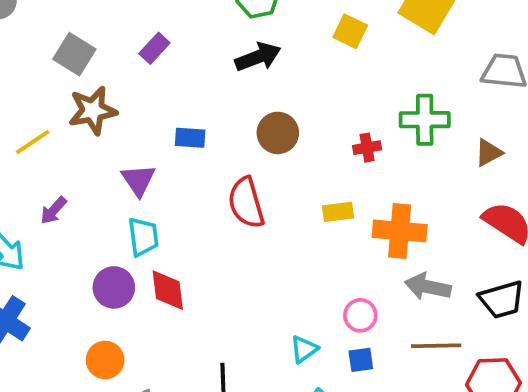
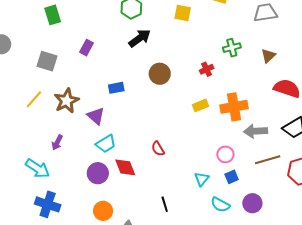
brown star: (93, 111) -> (67, 101), moved
green cross: (425, 120) -> (232, 48), size x0.7
yellow line: (33, 142) -> (34, 99), moved
red semicircle: (246, 203) -> (158, 149), moved, size x0.6
cyan trapezoid: (143, 237) -> (106, 144), turned 80

